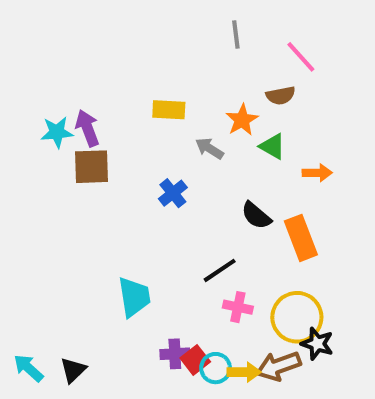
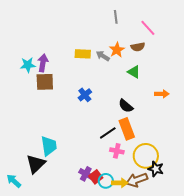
orange star: (242, 120) -> (117, 50), moved
purple arrow: (87, 128) -> (43, 63), turned 30
gray arrow: (209, 148) -> (103, 56), moved
orange arrow: (317, 173) -> (162, 94), moved
orange rectangle: (301, 238) -> (127, 129), moved
cyan trapezoid: (134, 297) -> (49, 146), moved
purple cross: (175, 354) -> (86, 174), turned 32
black triangle: (73, 370) -> (36, 164), moved, size x1.5

